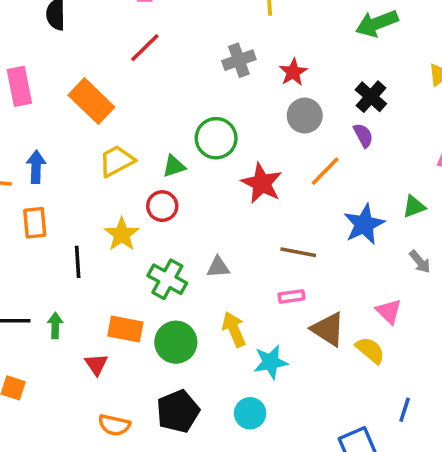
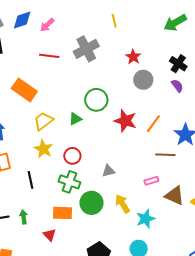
red line: (145, 48) -> (49, 56), turned 60
gray cross: (239, 60) -> (86, 49), moved, size x1.4
orange line: (325, 171) -> (153, 124), moved
red circle: (162, 206) -> (72, 156), moved
yellow star: (122, 234) -> (43, 149), moved
brown line: (298, 252) -> (165, 155), moved
green cross: (167, 279) -> (69, 182), moved
green circle: (176, 342) -> (91, 203), moved

